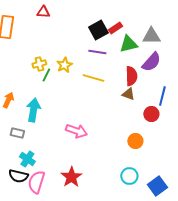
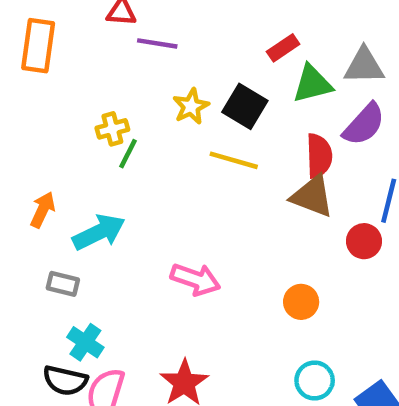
black square: (98, 30) -> (245, 106), moved, turned -30
purple line: (97, 52) -> (157, 43), moved
yellow star: (64, 65) -> (191, 106), moved
brown triangle: (128, 94) -> (312, 196), size x1.5
cyan arrow: (33, 110) -> (99, 232), turned 55
orange circle: (135, 141) -> (301, 302), moved

